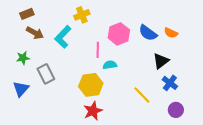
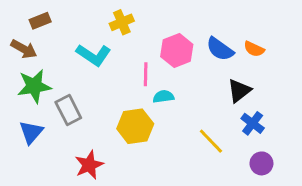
brown arrow: (35, 33) -> (24, 49), moved
cyan L-shape: (63, 37) -> (94, 55), turned -100
green star: (23, 58) -> (34, 86), size x1.6
red star: (93, 111) -> (89, 165), moved

